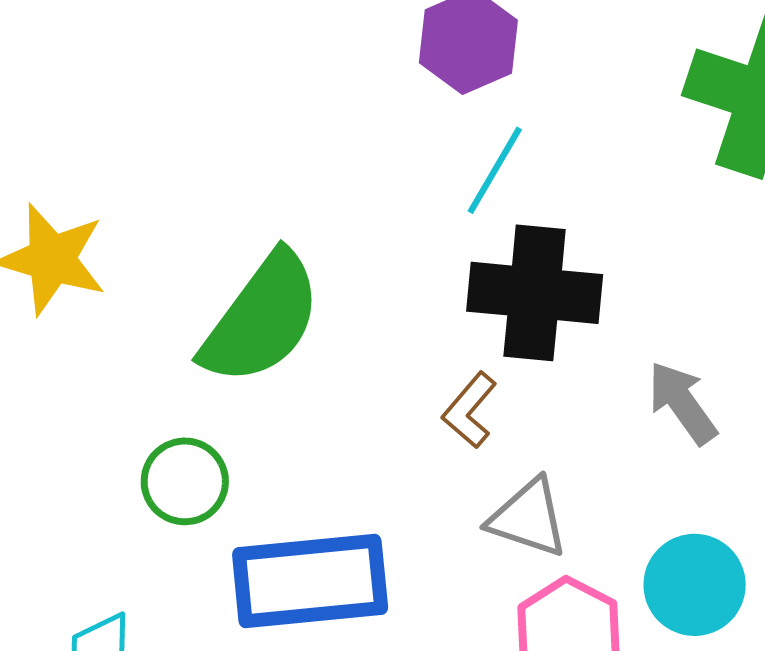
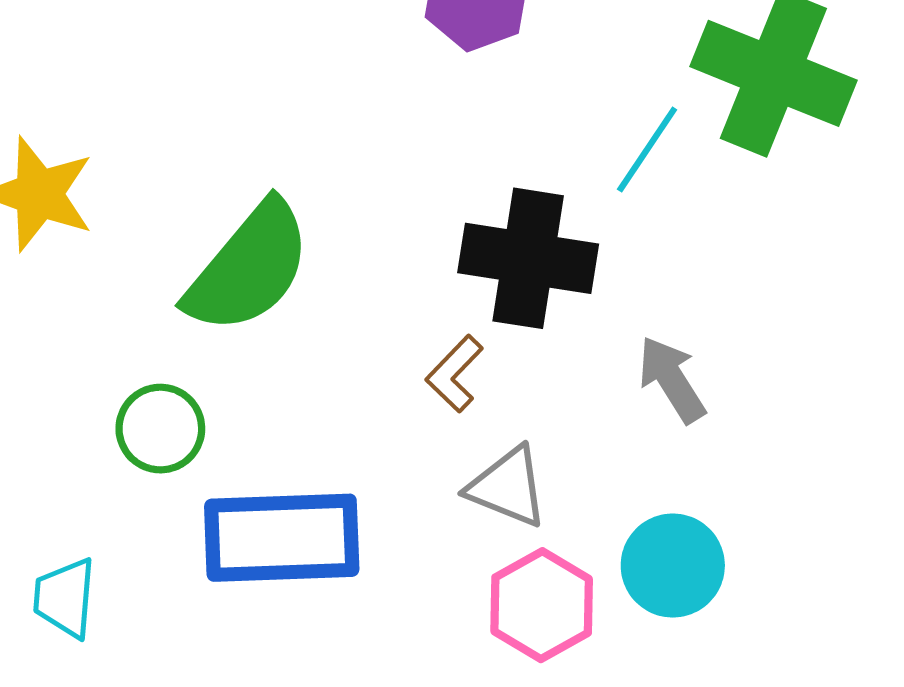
cyan line: (495, 170) -> (647, 149), moved

